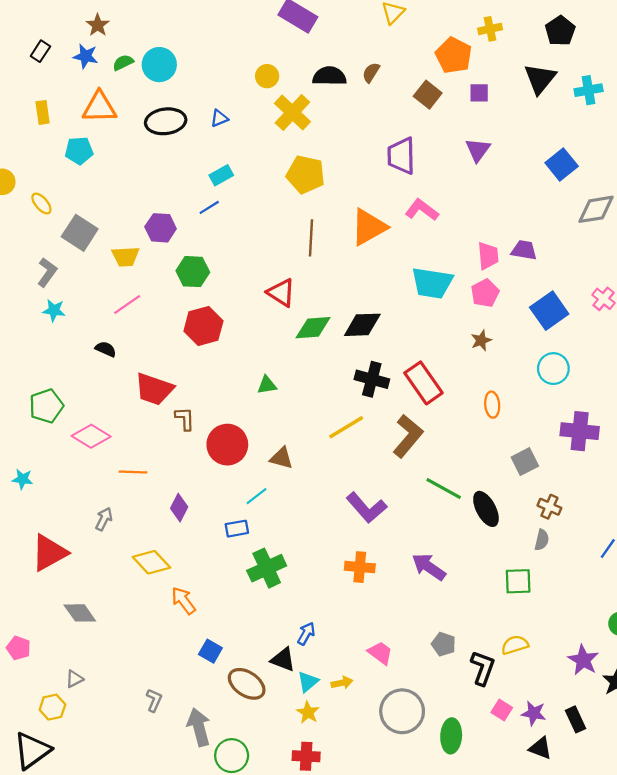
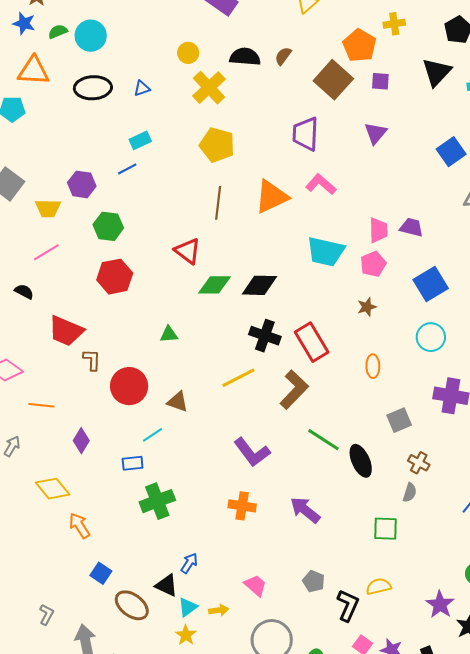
brown square: (428, 95) -> (333, 80), size x1.5

